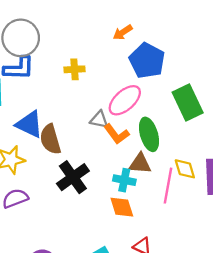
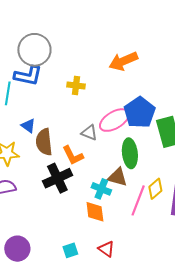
orange arrow: (123, 32) -> (123, 61), size x1.6
blue pentagon: (147, 61) -> (140, 112), moved
blue triangle: (29, 124) -> (28, 126), size x0.6
orange L-shape: (117, 134) -> (73, 155), moved
yellow diamond: (185, 169) -> (155, 189), turned 55

